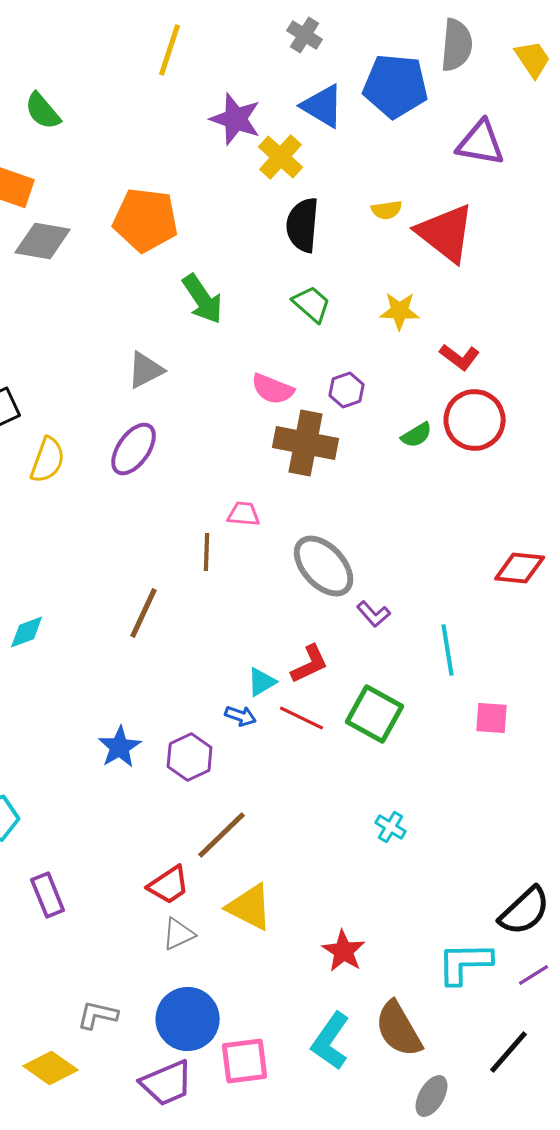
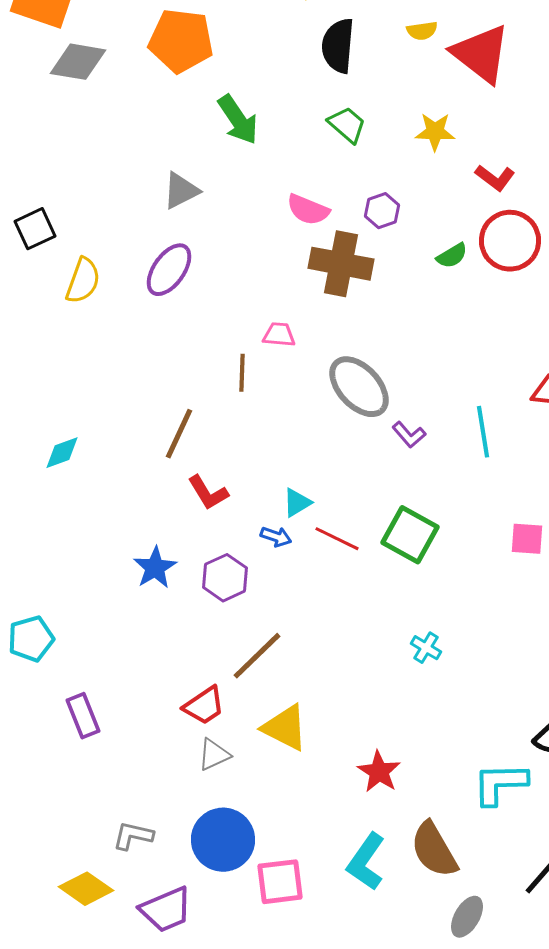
cyan line: (448, 650) -> (483, 432), moved
red L-shape: (310, 664) -> (208, 493), moved, turned 84
purple trapezoid: (167, 1083) -> (166, 910), moved

